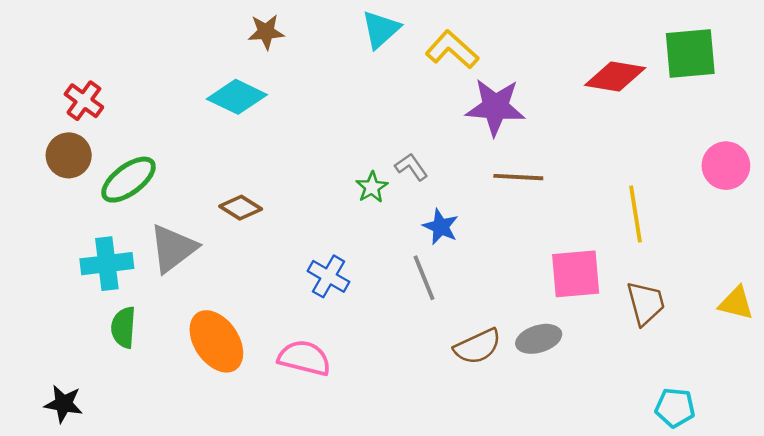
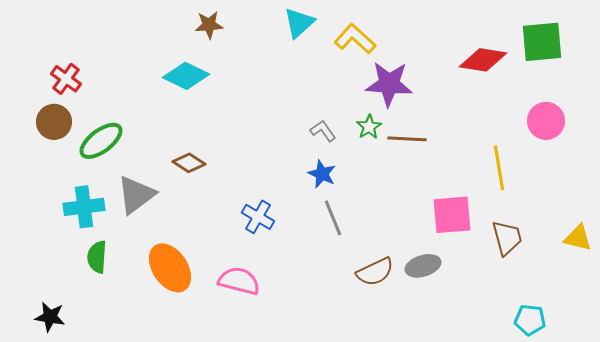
pink circle: (726, 166) -> (546, 121), moved
green star: (372, 187) -> (369, 127), moved
blue star: (441, 227) -> (322, 174), moved

